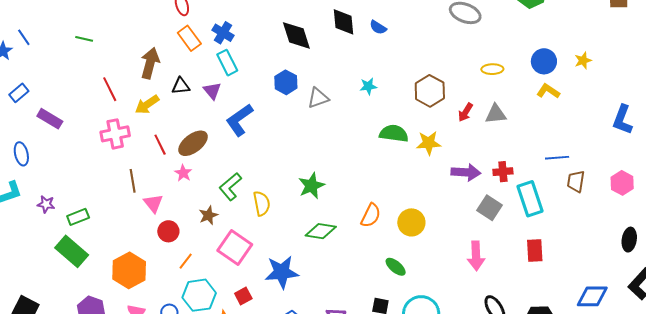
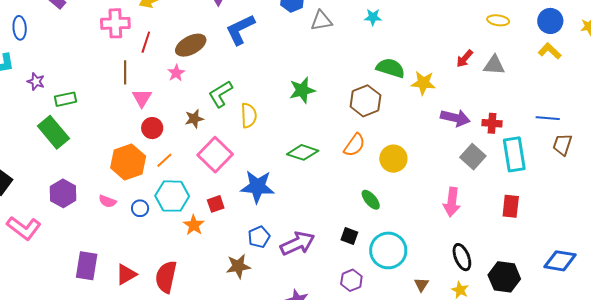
brown hexagon: (430, 91) -> (365, 101), moved
red line: (160, 145) -> (146, 42), moved, turned 35
green star: (311, 186) -> (302, 90), moved
orange hexagon: (129, 270) -> (128, 162), moved

